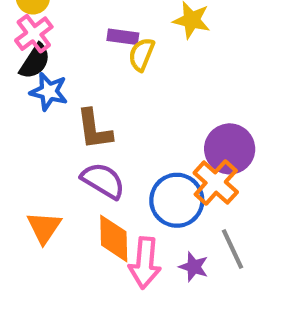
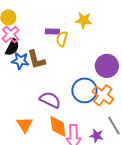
brown L-shape: (94, 129) -> (36, 60), moved
purple circle: (230, 149) -> (107, 66), moved
blue circle: (177, 200) -> (84, 90), moved

